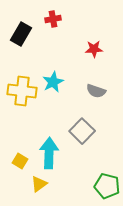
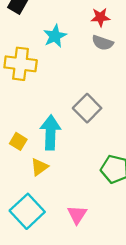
cyan star: (53, 82) -> (55, 36), moved
gray semicircle: (96, 91) -> (103, 43), moved

